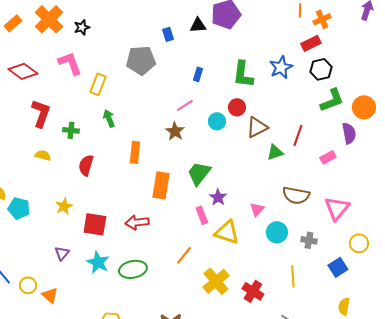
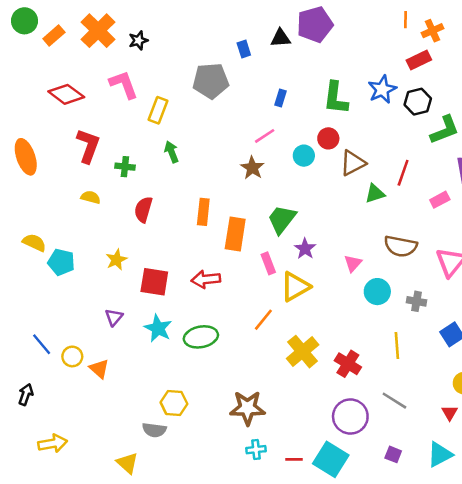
black hexagon: (321, 69) -> (418, 102), moved
orange rectangle: (135, 152) -> (203, 212), moved
pink rectangle: (202, 215) -> (268, 263), moved
yellow triangle: (227, 232) -> (295, 287), moved, turned -48

